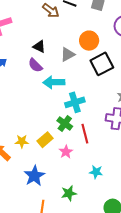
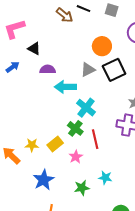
black triangle: (39, 47) -> (34, 49), moved
gray triangle: (68, 54) -> (88, 70), moved
purple semicircle: (35, 65) -> (48, 69), turned 133
cyan cross: (75, 102) -> (86, 108), turned -36
green star: (69, 193) -> (82, 188), moved

